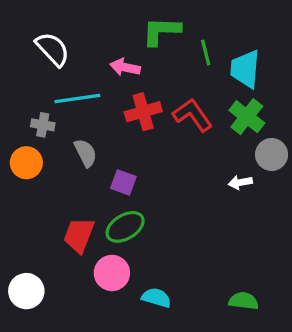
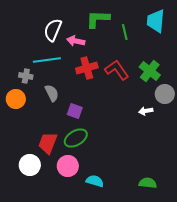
white semicircle: (53, 49) -> (53, 30), moved, turned -115
cyan trapezoid: (245, 69) -> (156, 21), moved
white circle: (26, 291) -> (30, 165), moved

